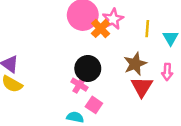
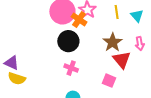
black circle: (88, 68) -> (68, 41), moved
pink square: (94, 105) -> (109, 81), moved

